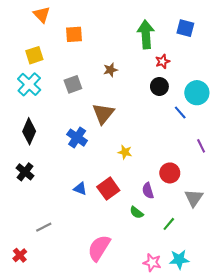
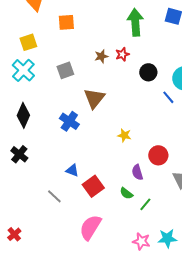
red star: (163, 61) -> (122, 54), moved
yellow star: (125, 152) -> (124, 135), moved
red square: (108, 189) -> (93, 186), moved
green line: (169, 224) -> (145, 204), moved
gray line: (44, 227) -> (54, 196), moved, turned 70

